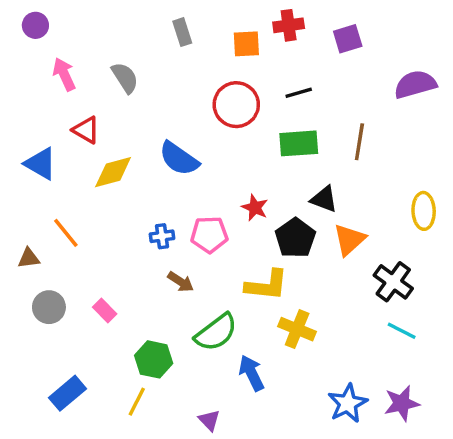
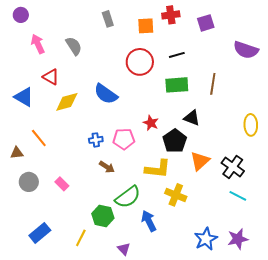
purple semicircle: (415, 84) -> (246, 50), turned -145
orange triangle: (349, 240) -> (200, 161), moved
green hexagon: (154, 359) -> (103, 216), moved

